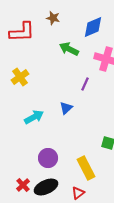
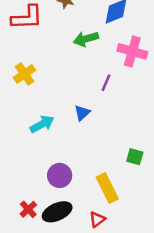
green arrow: (69, 49) -> (86, 39), turned -42

